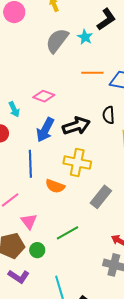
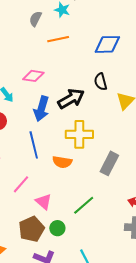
gray semicircle: (57, 41) -> (35, 19), size x0.6
orange line: (92, 73) -> (58, 39), moved

